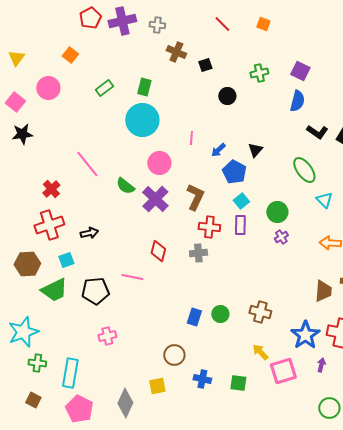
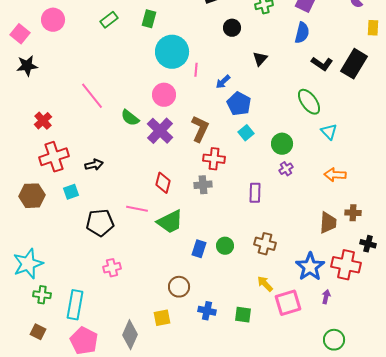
cyan circle: (142, 120) -> (172, 52), moved
black triangle: (255, 150) -> (260, 59), moved
red cross: (51, 189) -> (43, 121), moved
purple rectangle: (240, 225) -> (255, 193), moved
green trapezoid: (54, 290) -> (170, 222), moved

